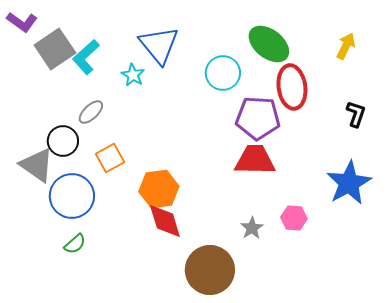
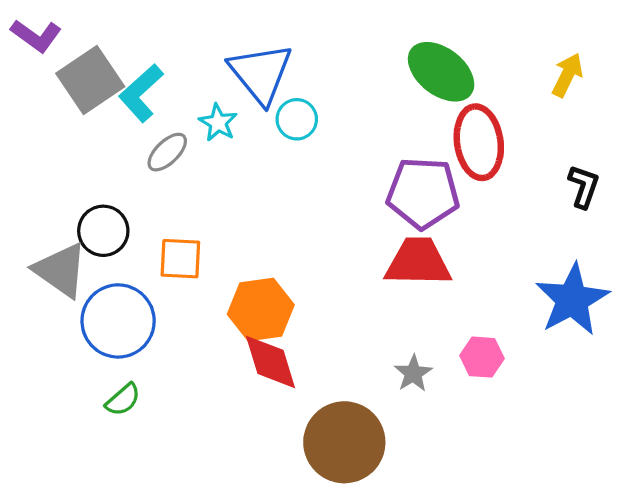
cyan circle: (223, 73) -> (297, 119), moved, size x0.7
gray ellipse: (91, 112) -> (167, 152), moved
orange square: (110, 158) -> (180, 259), turned 32

